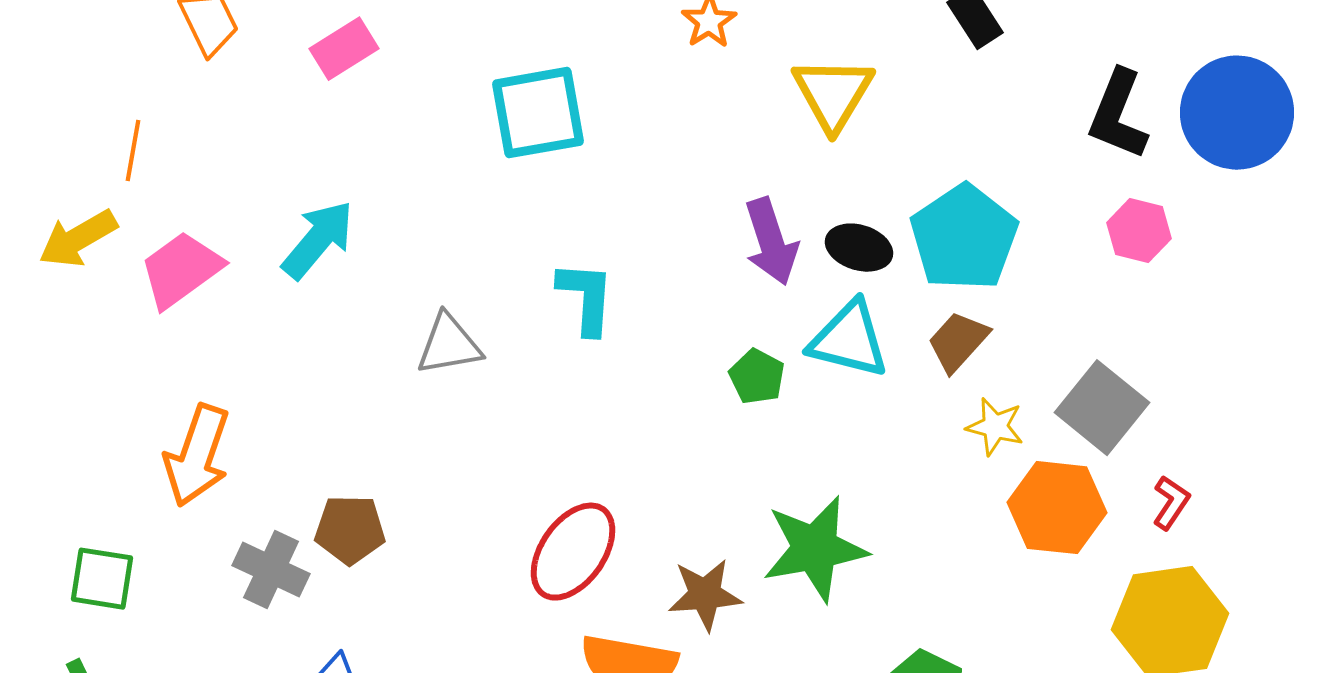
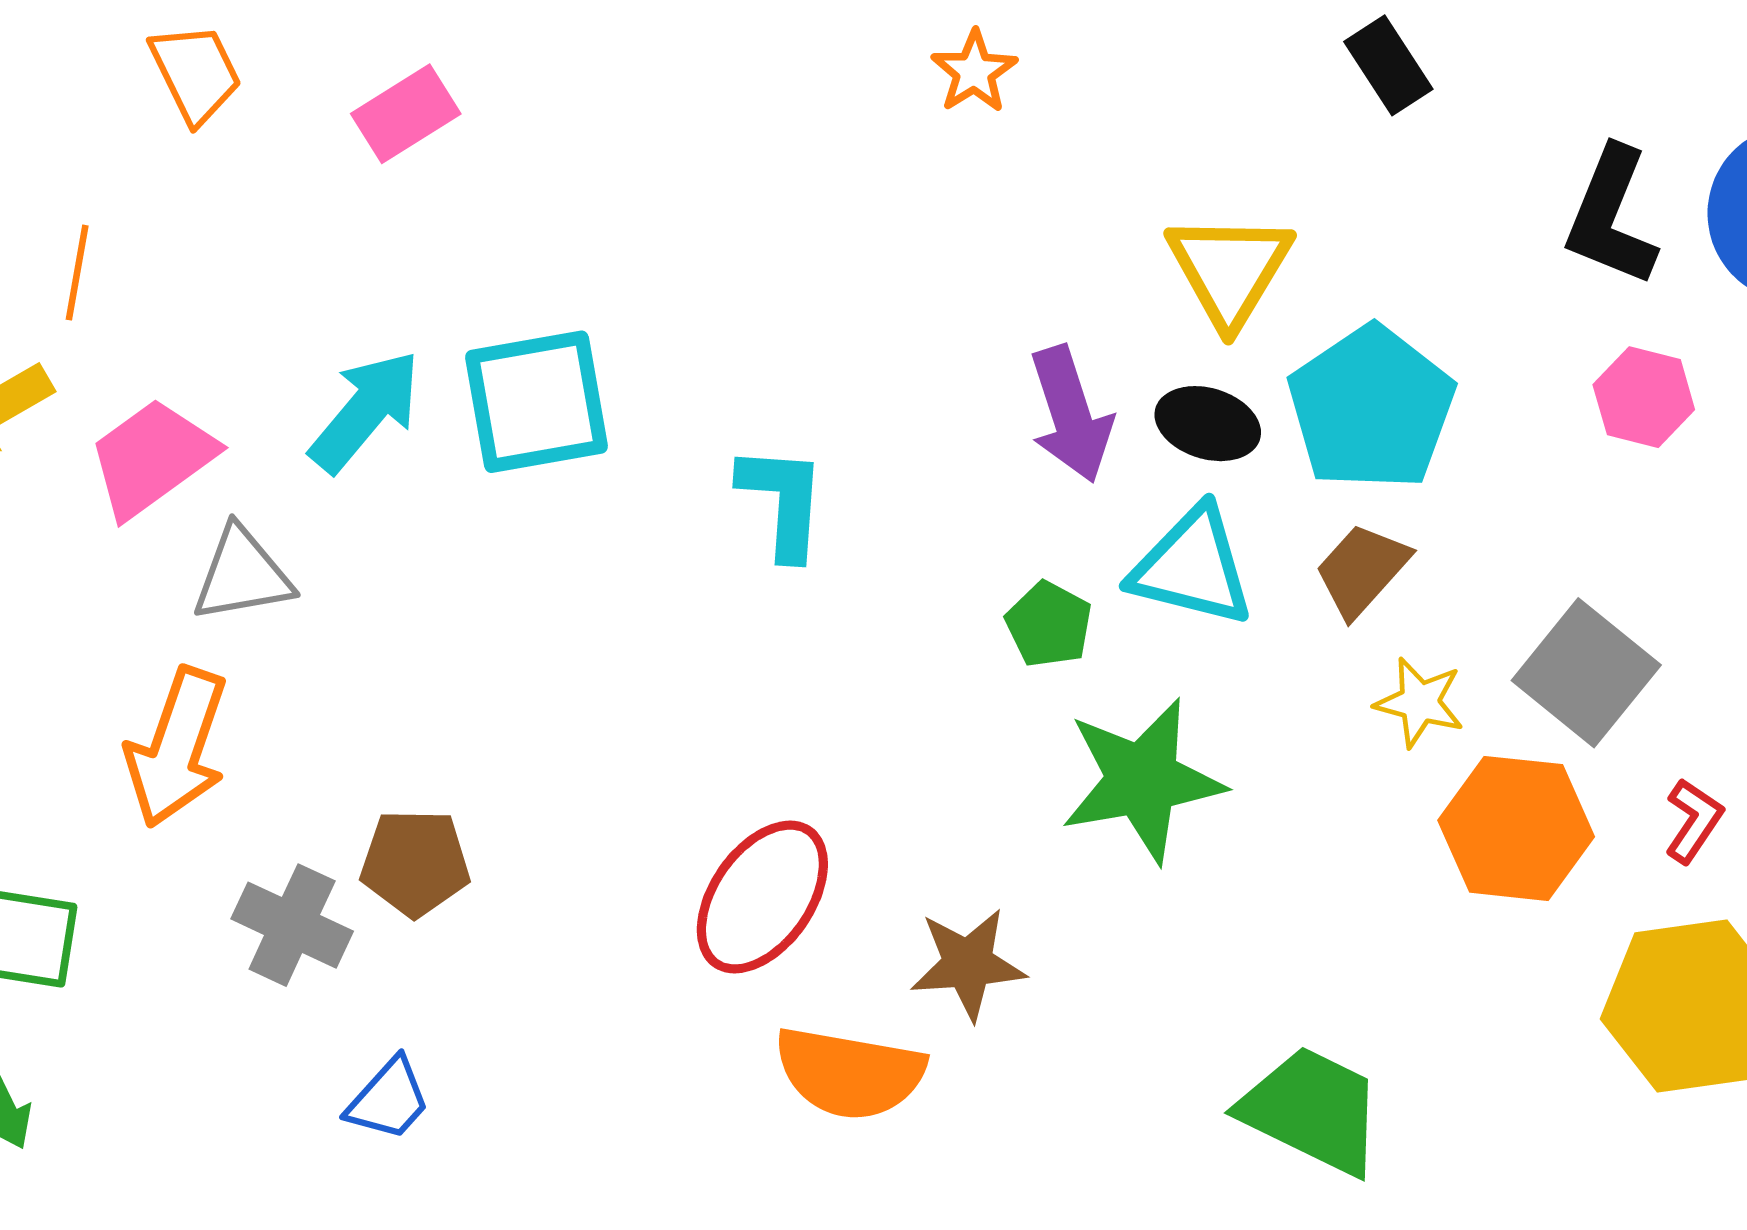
yellow triangle: (833, 94) -> (1230, 269), moved
cyan square: (538, 113) -> (537, 402), moved
gray triangle: (449, 345) -> (242, 575), moved
green star: (815, 549) -> (1142, 780), moved

